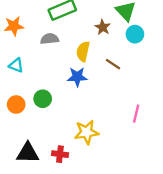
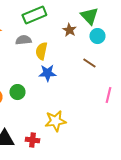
yellow semicircle: (83, 51) -> (41, 51), moved
brown line: (113, 64) -> (89, 63), moved
pink line: (136, 114) -> (108, 95), moved

